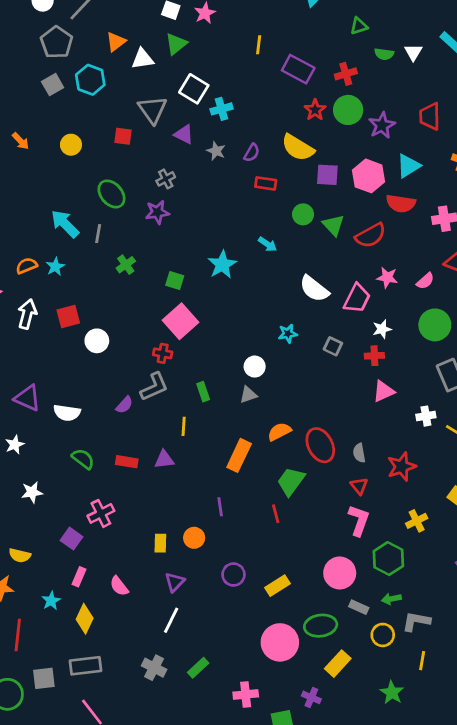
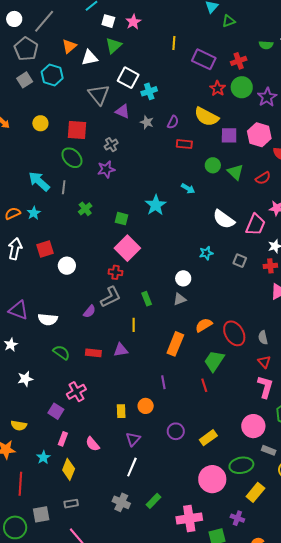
green triangle: (359, 26) -> (229, 21), moved
red square: (123, 136) -> (77, 130), moved, size x1.5
red semicircle: (371, 235) -> (263, 178), size x0.7
gray rectangle: (85, 666) -> (71, 504), size x0.6
pink cross: (246, 695) -> (189, 519), size x1.4

